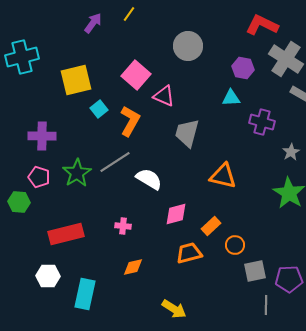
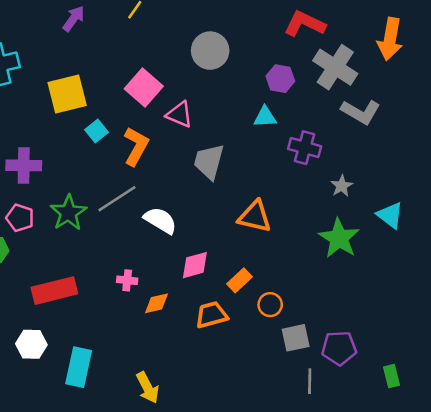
purple arrow: (93, 23) -> (74, 19), moved
orange diamond: (133, 267) -> (157, 303), moved
yellow arrow: (174, 309) -> (148, 388), moved, turned 30

